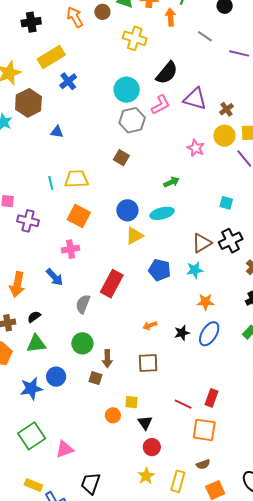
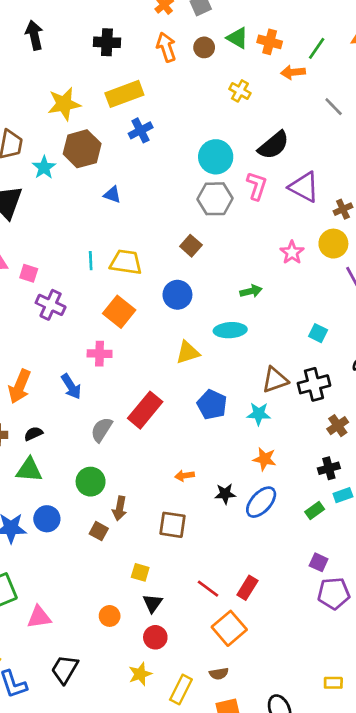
orange arrow: (171, 17) -> (293, 72), turned -102
yellow cross: (135, 38) -> (240, 91), size x0.7
pink L-shape: (161, 105) -> (257, 186), turned -55
blue circle: (127, 210) -> (177, 295), moved
orange circle: (113, 415) -> (110, 616), moved
orange square: (204, 430) -> (229, 628), turned 30

